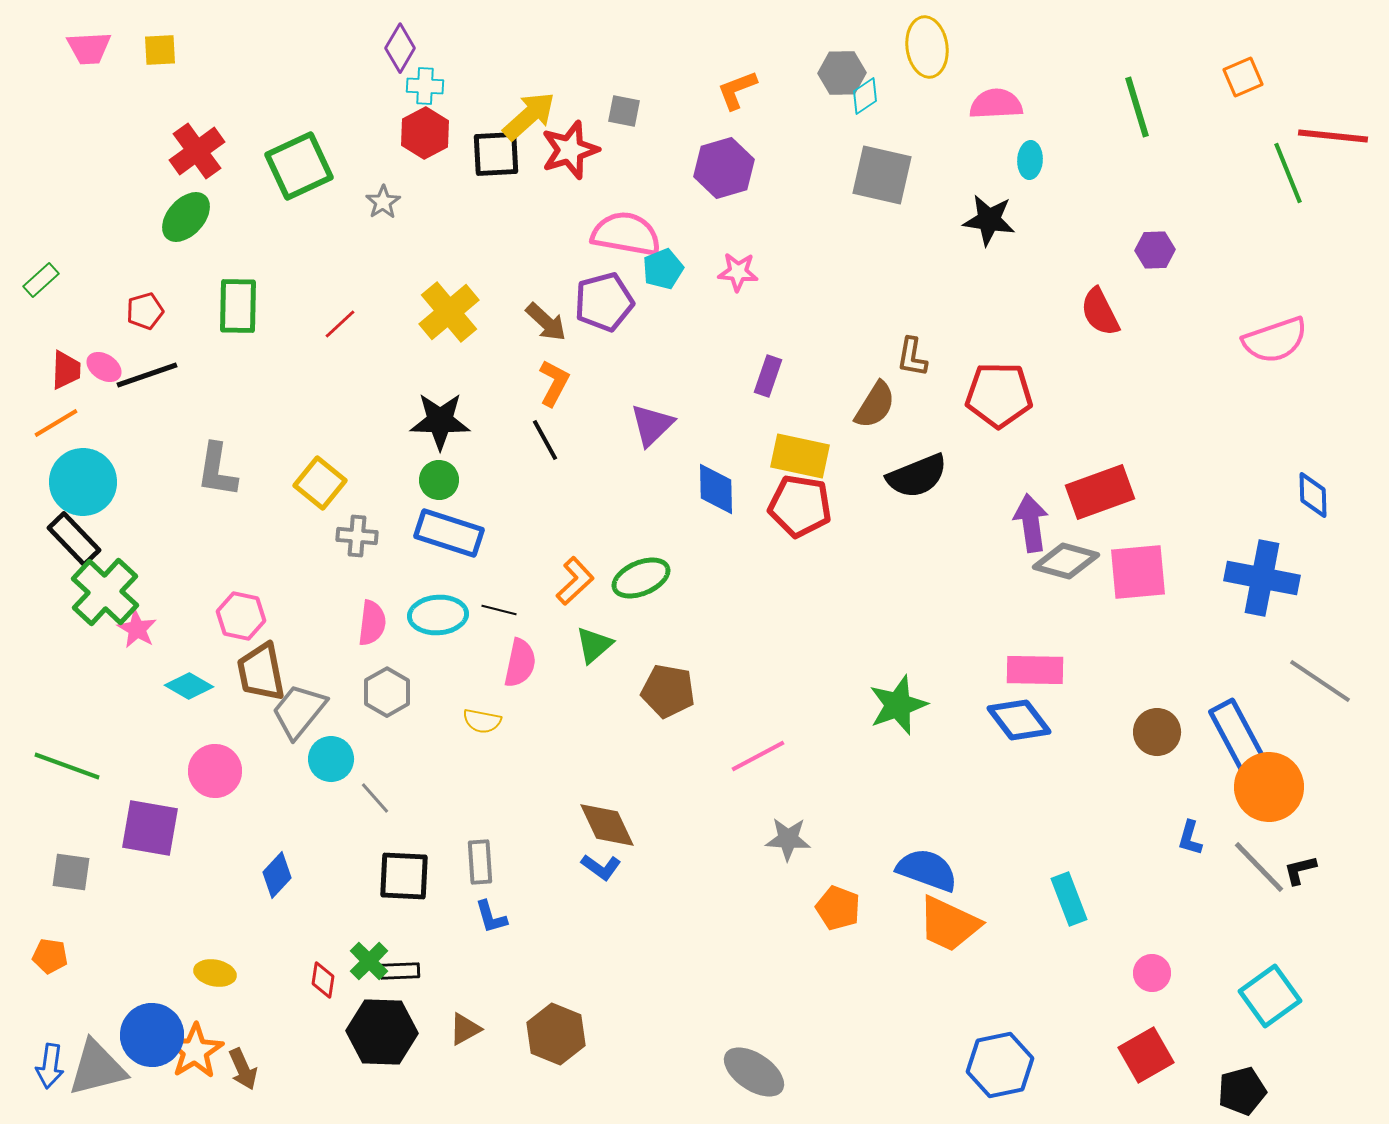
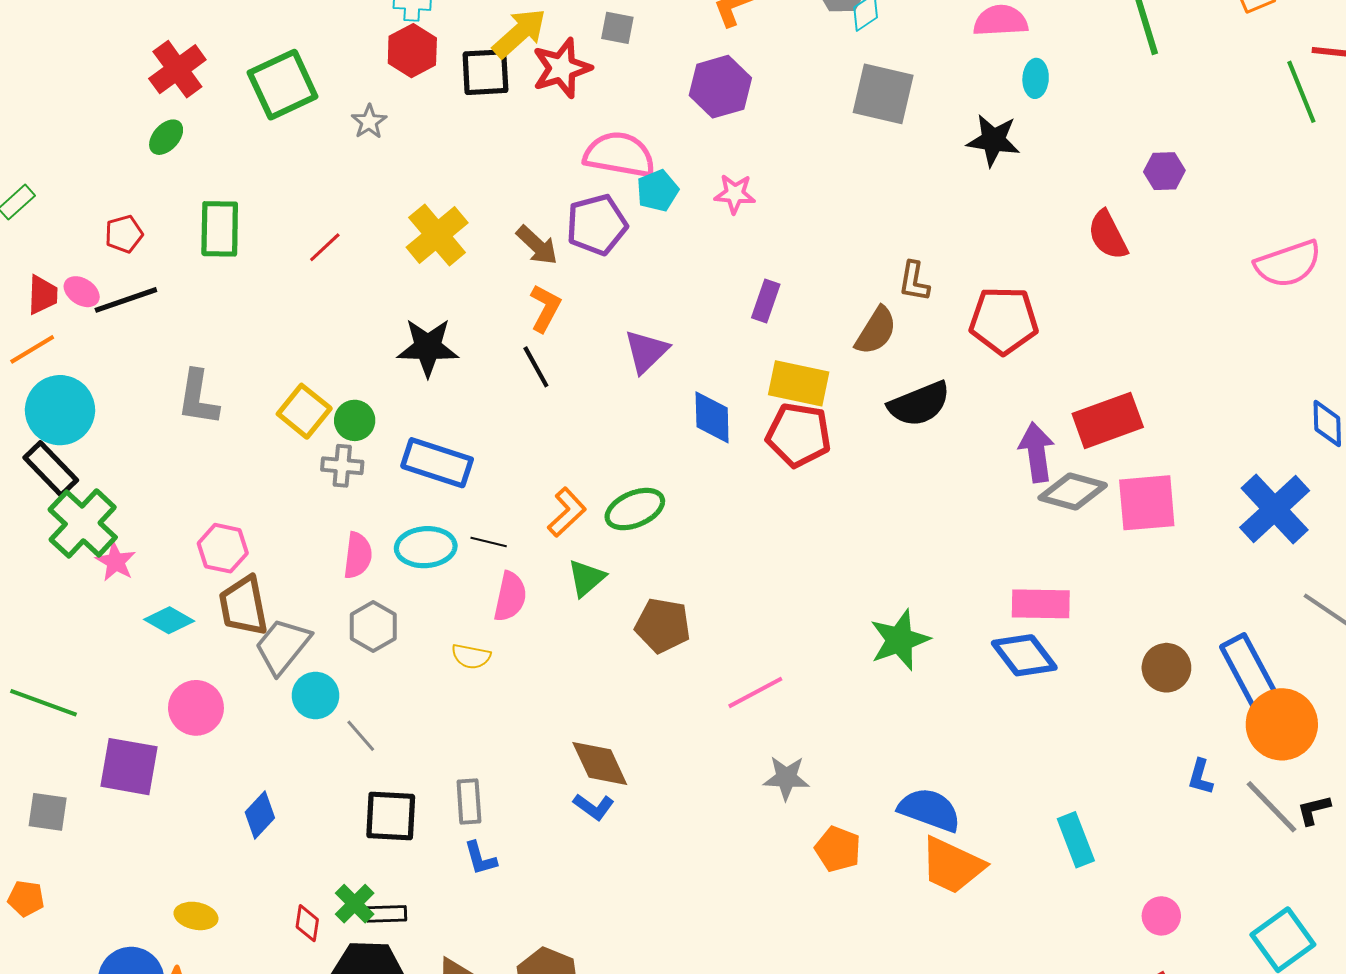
green ellipse: (186, 217) -> (166, 137), size x0.7
green circle: (439, 480) -> (355, 420), moved
blue cross: (1262, 578) -> (1275, 509), turned 36

